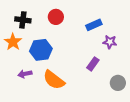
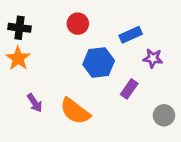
black cross: (23, 20) -> (19, 28), moved
blue hexagon: (41, 50) -> (99, 63), moved
purple arrow: (25, 74) -> (35, 103), turned -112

